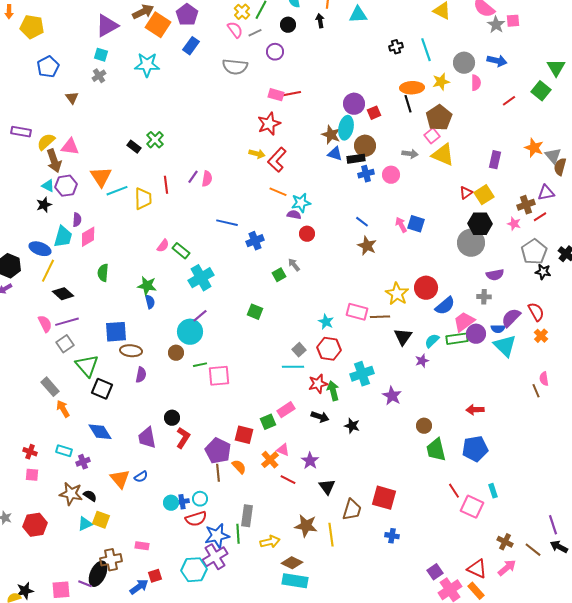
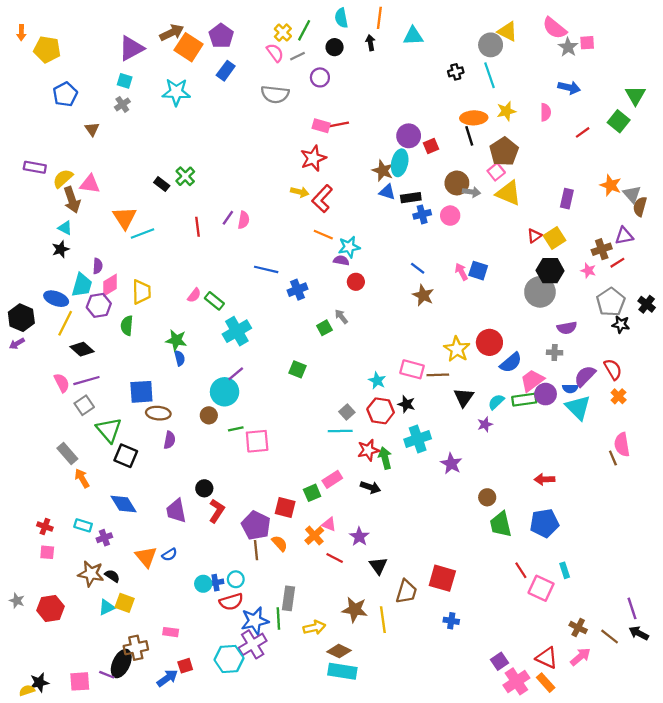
gray circle: (464, 63) -> (491, 45), moved
brown circle: (365, 146) -> (457, 183), moved
purple hexagon: (66, 186) -> (99, 305), moved
yellow trapezoid: (143, 199) -> (141, 292), moved
pink semicircle: (544, 379) -> (622, 445), size x1.5
black star: (352, 426) -> (406, 404), moved

